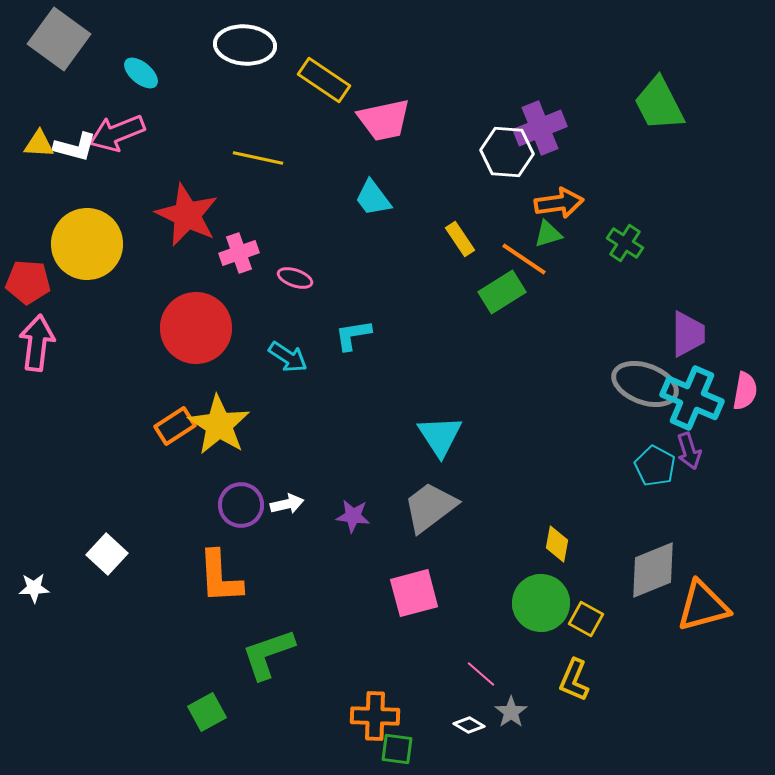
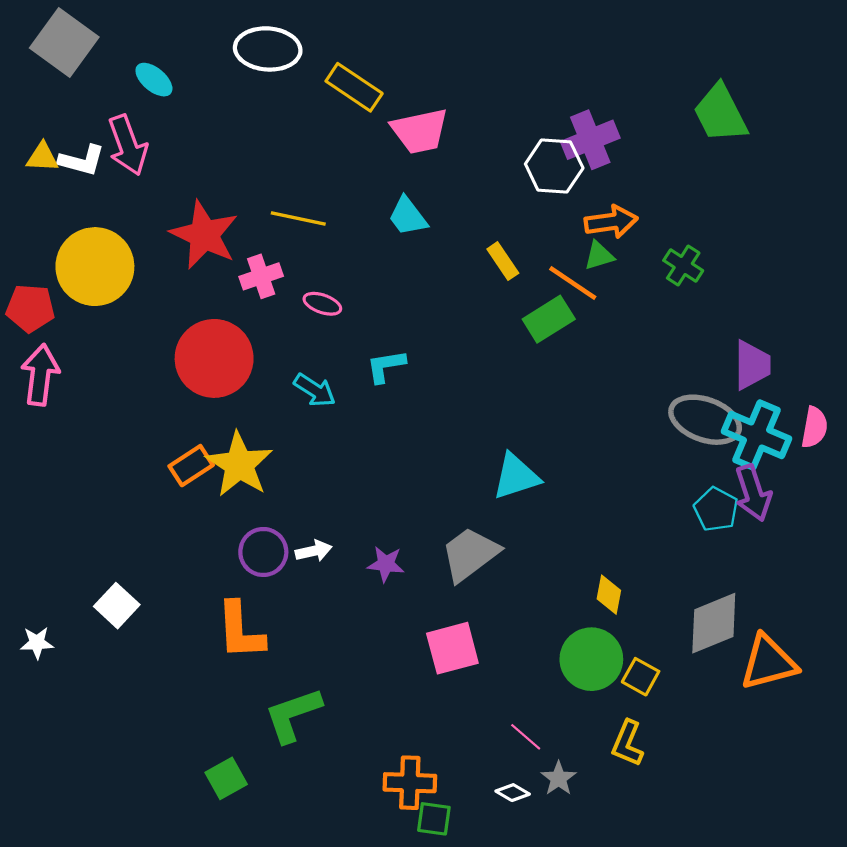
pink arrow: (117, 133) -> (128, 145), turned -88
yellow line: (258, 158) -> (298, 218), moved
cyan triangle: (440, 436) -> (516, 477), moved, turned 45
purple arrow: (689, 451) -> (753, 493), size x1.4

